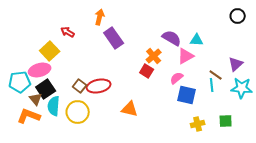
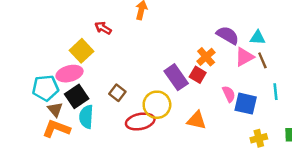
purple rectangle: (114, 38) -> (176, 77), moved
brown line: (216, 75) -> (262, 60), moved, turned 32
pink semicircle: (177, 78) -> (229, 94), moved, turned 104
red ellipse: (99, 86) -> (140, 121), moved
brown triangle: (36, 99) -> (55, 110), moved
orange triangle: (130, 109) -> (196, 120), moved
yellow circle: (78, 112) -> (157, 105), moved

